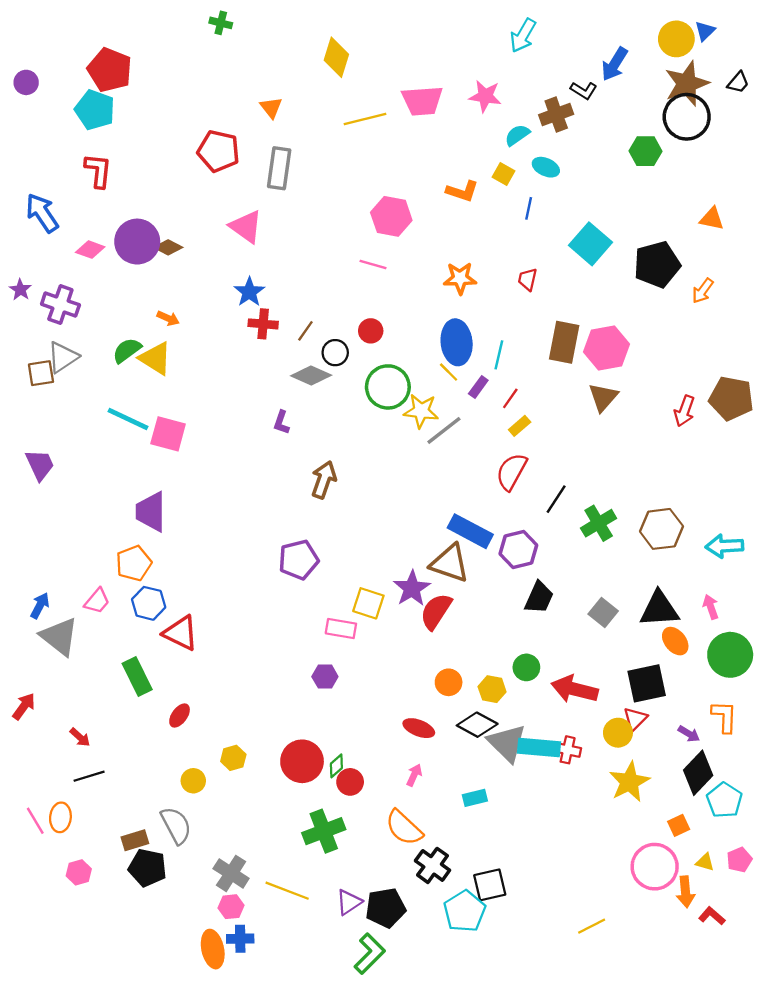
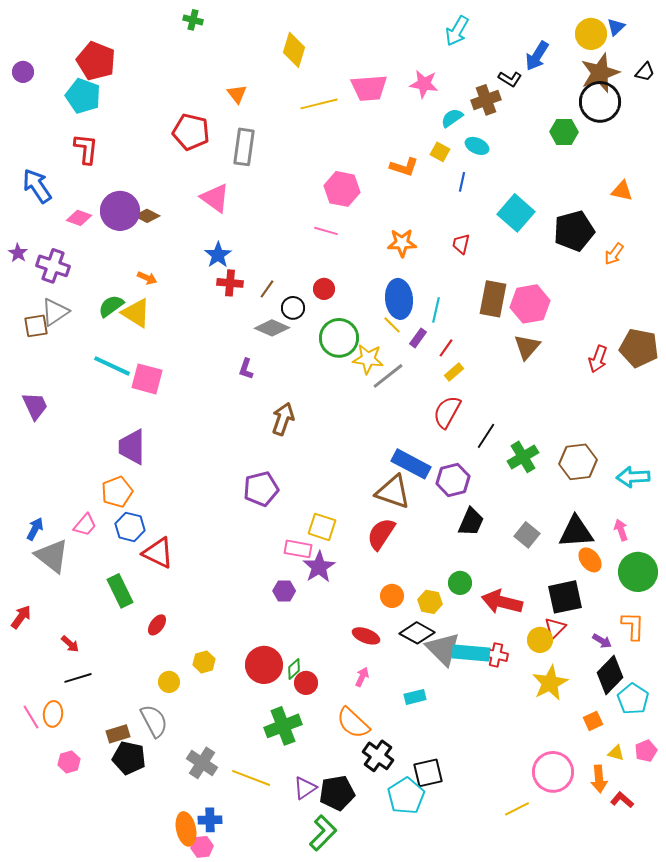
purple star: (412, 588) -> (319, 567), moved
pink circle: (655, 867) -> (553, 772), moved
pink hexagon: (231, 907) -> (202, 847), moved

